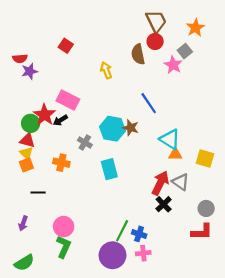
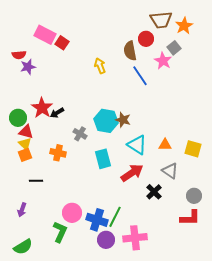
brown trapezoid: (156, 21) -> (161, 20), moved, turned 110
pink rectangle: (68, 100) -> (45, 35), moved
blue line: (149, 103) -> (140, 76), moved
green circle: (31, 123) -> (18, 118), moved
cyan triangle: (170, 139) -> (137, 145), moved
red arrow: (160, 183) -> (132, 173), moved, turned 30
pink circle: (64, 227) -> (72, 213), moved
blue cross: (139, 234) -> (97, 220), moved, size x1.5
pink cross: (143, 253) -> (135, 238), size x1.6
purple circle: (112, 255) -> (106, 240), size x0.7

